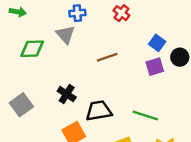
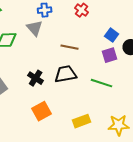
brown line: (107, 57) -> (70, 47), turned 30
black trapezoid: (99, 111) -> (66, 74), moved
green line: (145, 115) -> (102, 83), moved

